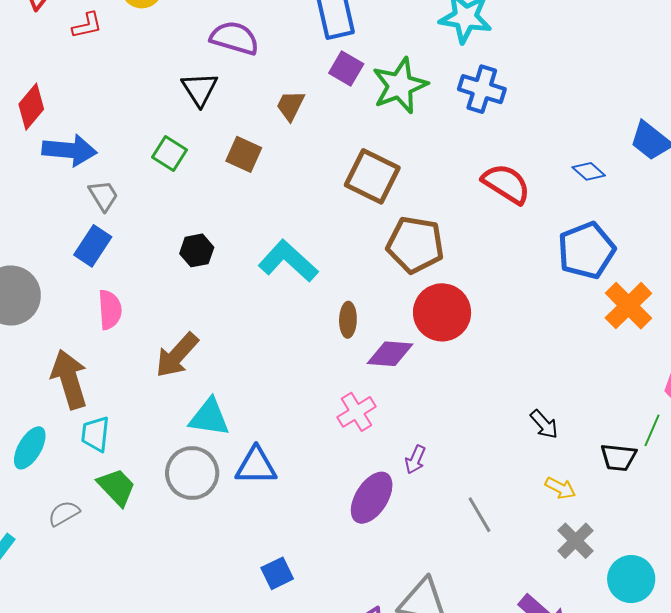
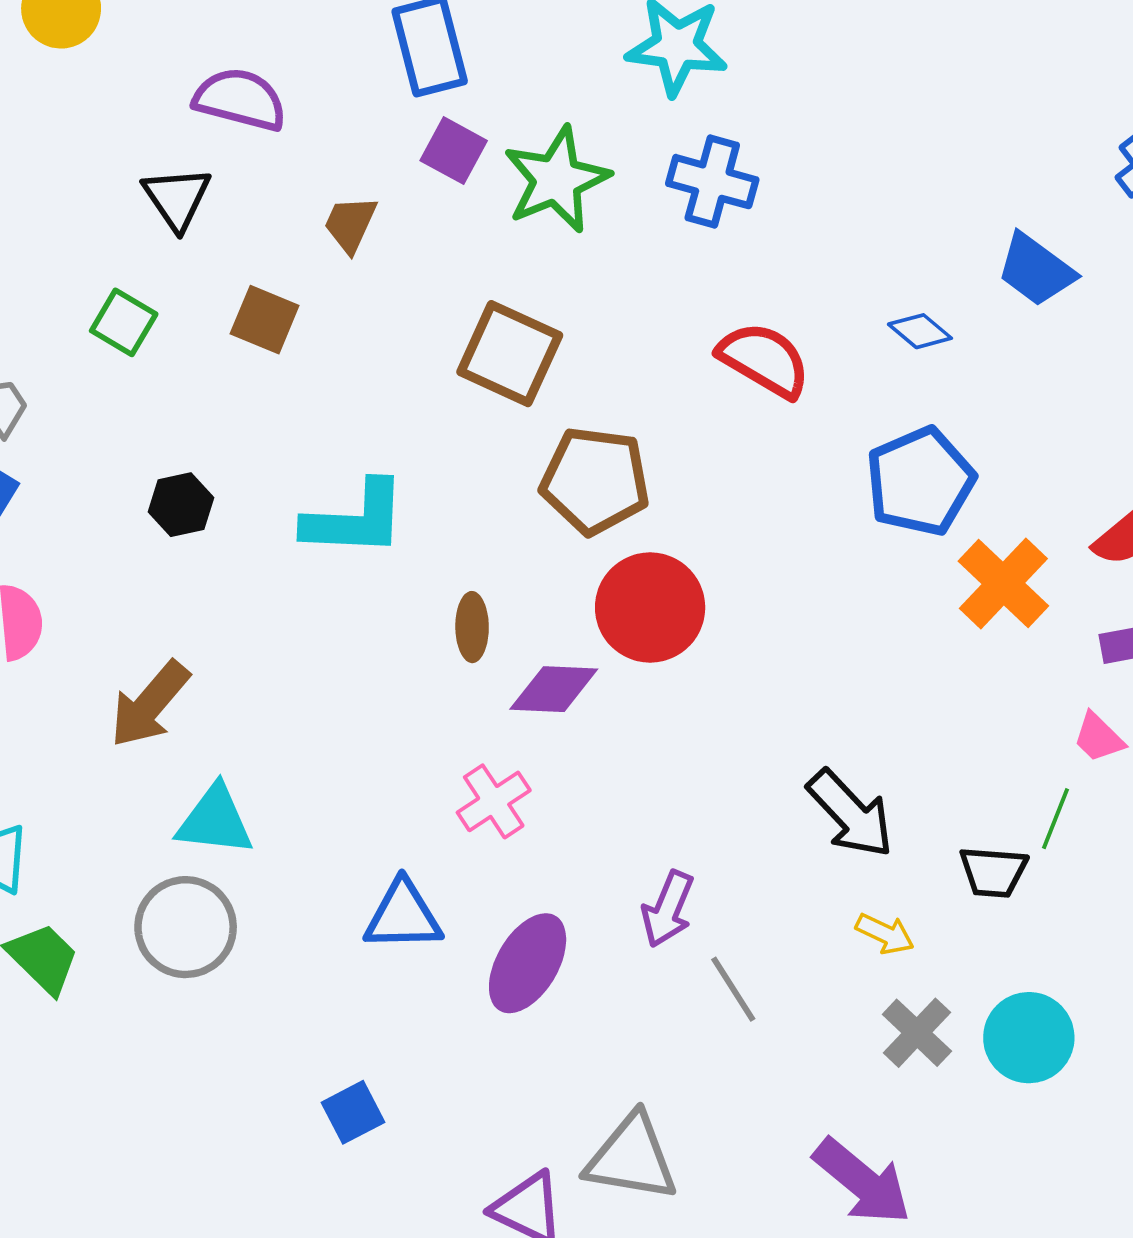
cyan L-shape: (288, 261) -> (355, 519), turned 142
black arrow: (544, 424) -> (850, 814), size x1.6
purple arrow: (415, 460) -> (668, 909), moved, size x1.4
blue triangle: (256, 466) -> (403, 916), moved
cyan circle: (631, 579) -> (1029, 1038), moved

